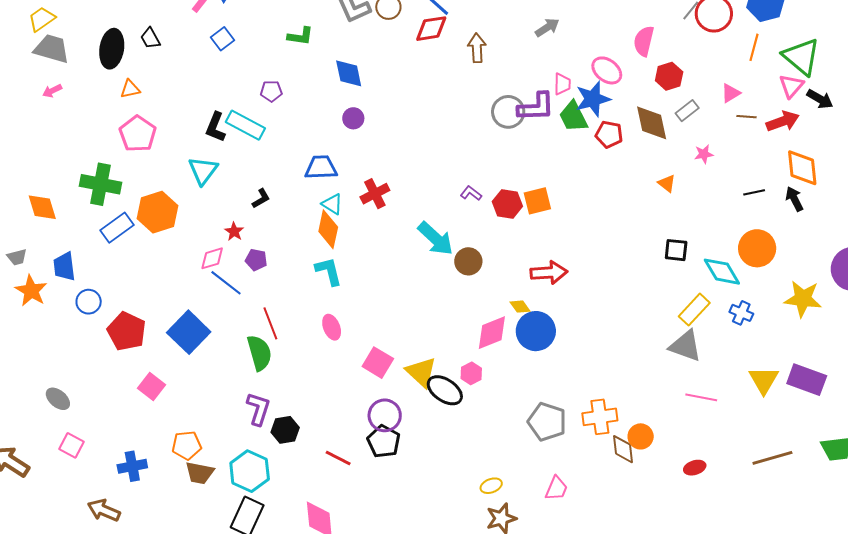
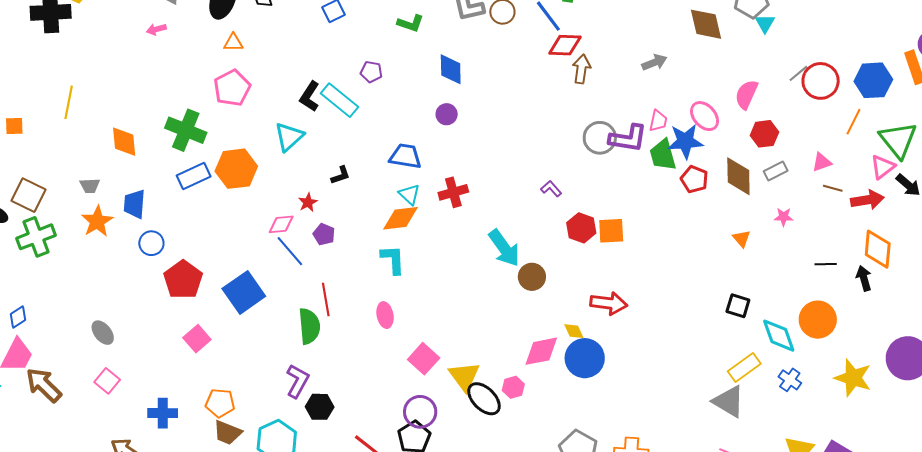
red diamond: (431, 29) -> (565, 45), moved
purple L-shape: (471, 193) -> (551, 189), moved
orange diamond: (328, 229) -> (401, 218), turned 60

